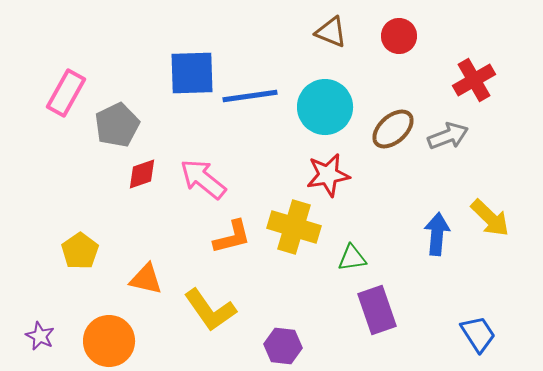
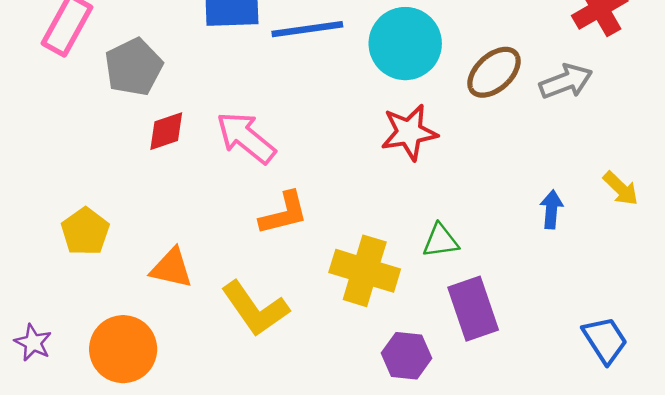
yellow arrow: (490, 218) -> (621, 189), size x0.7
yellow cross: (294, 227) -> (365, 271), moved
blue arrow: (437, 234) -> (551, 209), size x0.7
purple hexagon: (283, 346) -> (407, 356), moved

